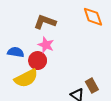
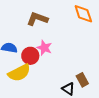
pink star: (46, 45) -> (44, 48), moved

